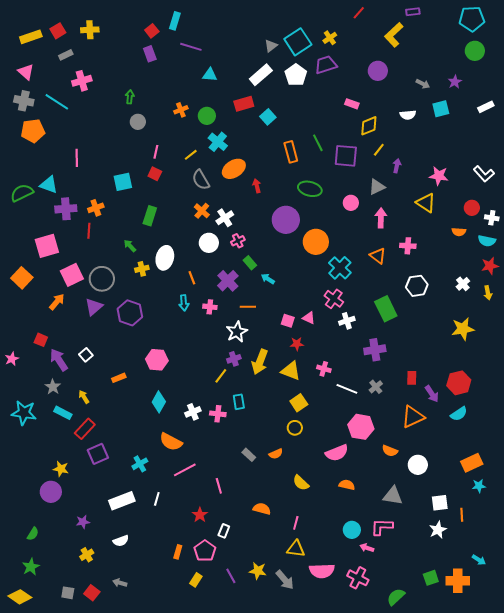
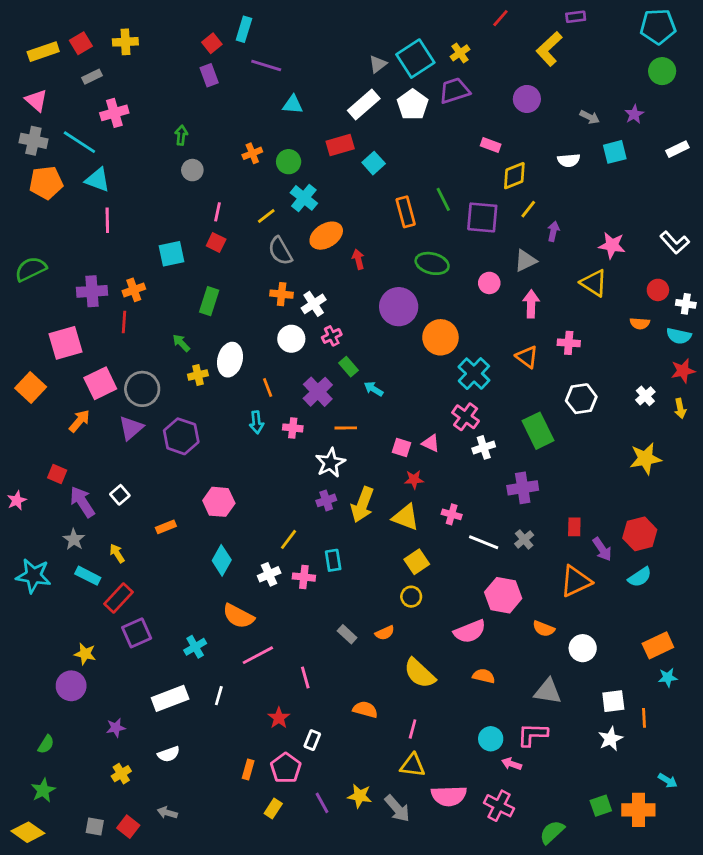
cyan triangle: (49, 185) -> (98, 180), moved
orange cross: (202, 211) -> (282, 294), turned -35
yellow line: (221, 376) -> (289, 539), moved
yellow semicircle: (301, 483) -> (420, 673), size x1.4

